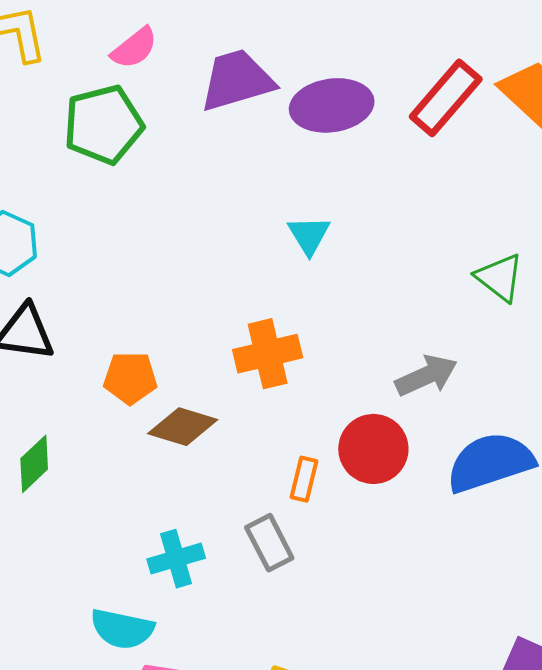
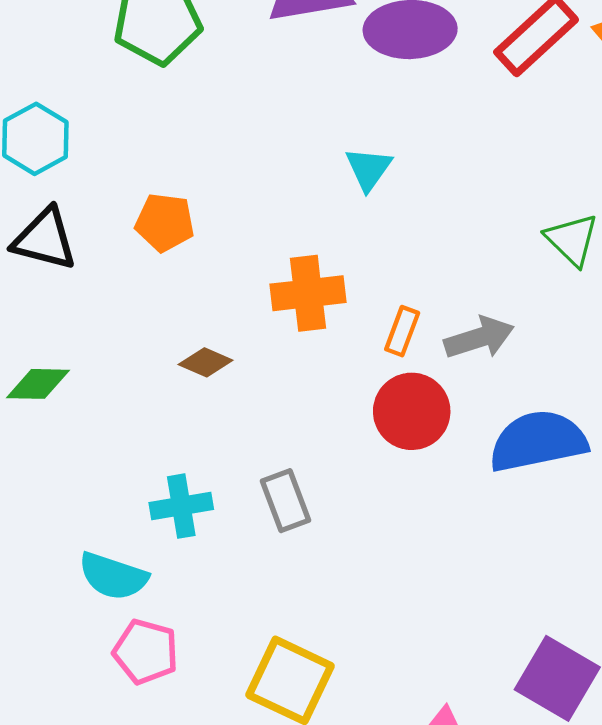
orange pentagon: (130, 378) -> (165, 222), moved
brown diamond: (183, 427) -> (206, 362), size x0.7
green diamond: (34, 464) -> (38, 384), turned 38
orange rectangle: (304, 479) -> (402, 331), moved

